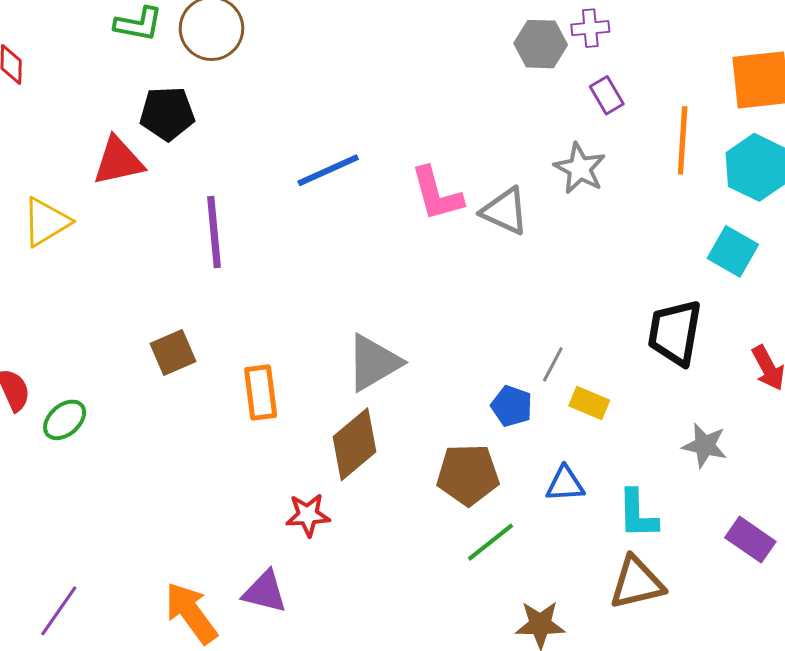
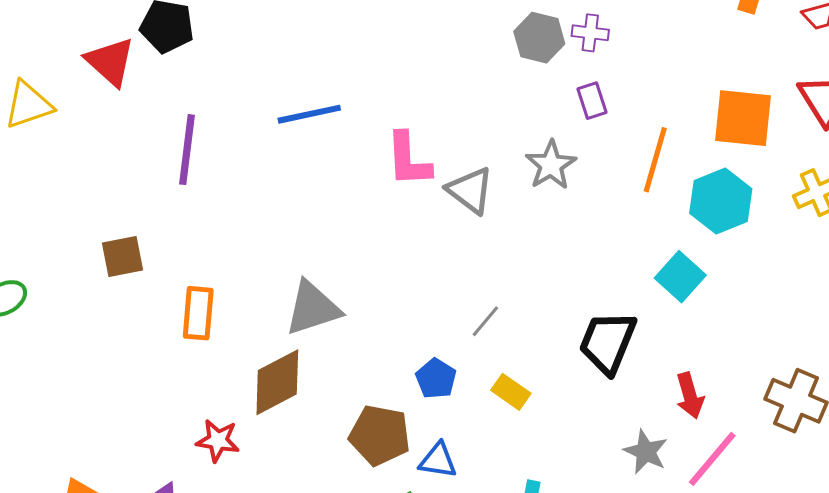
red triangle: (118, 161) -> (110, 62), turned 42
gray line: (553, 364) -> (485, 321), moved
gray star: (705, 445) -> (646, 452), moved
blue triangle: (565, 484) -> (438, 460), moved

